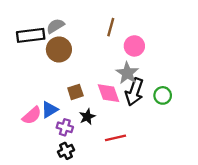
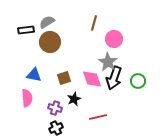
black rectangle: (31, 35) -> (26, 30), size x0.7
blue triangle: (49, 110) -> (34, 75), moved, turned 42
pink semicircle: (32, 116) -> (27, 98), turned -54

